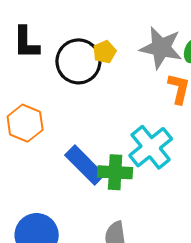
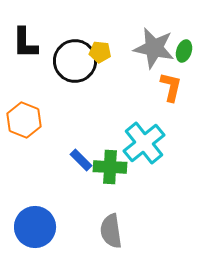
yellow pentagon: (105, 52) -> (100, 52), turned 30
blue rectangle: (85, 165) -> (81, 160), size x0.6

